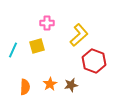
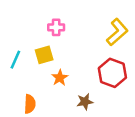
yellow L-shape: (79, 35) -> (117, 32), moved
orange star: (50, 84) -> (60, 78), moved

